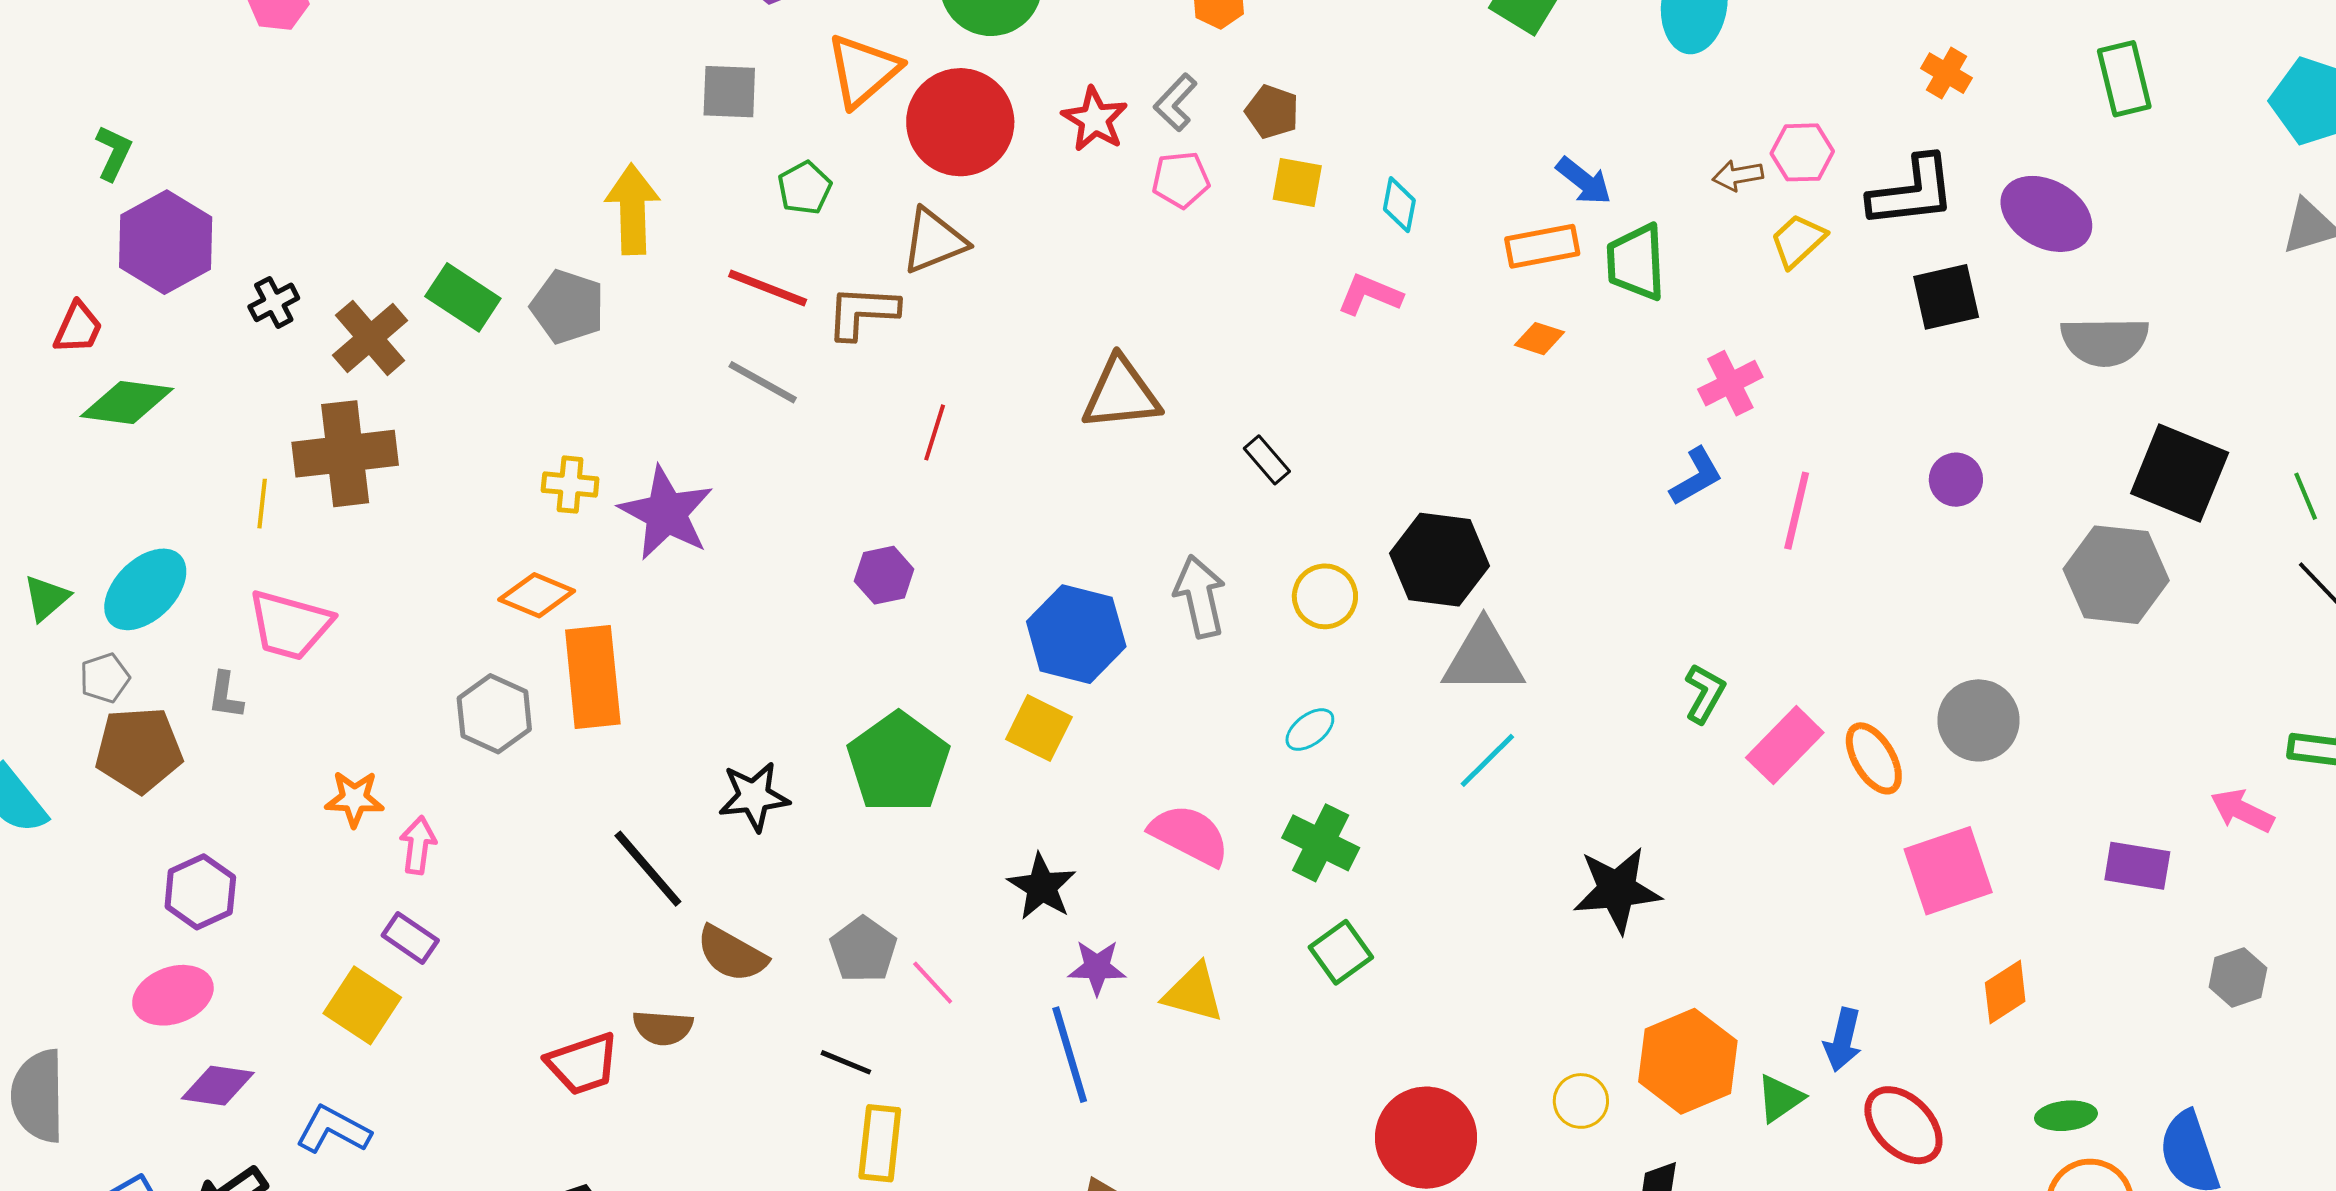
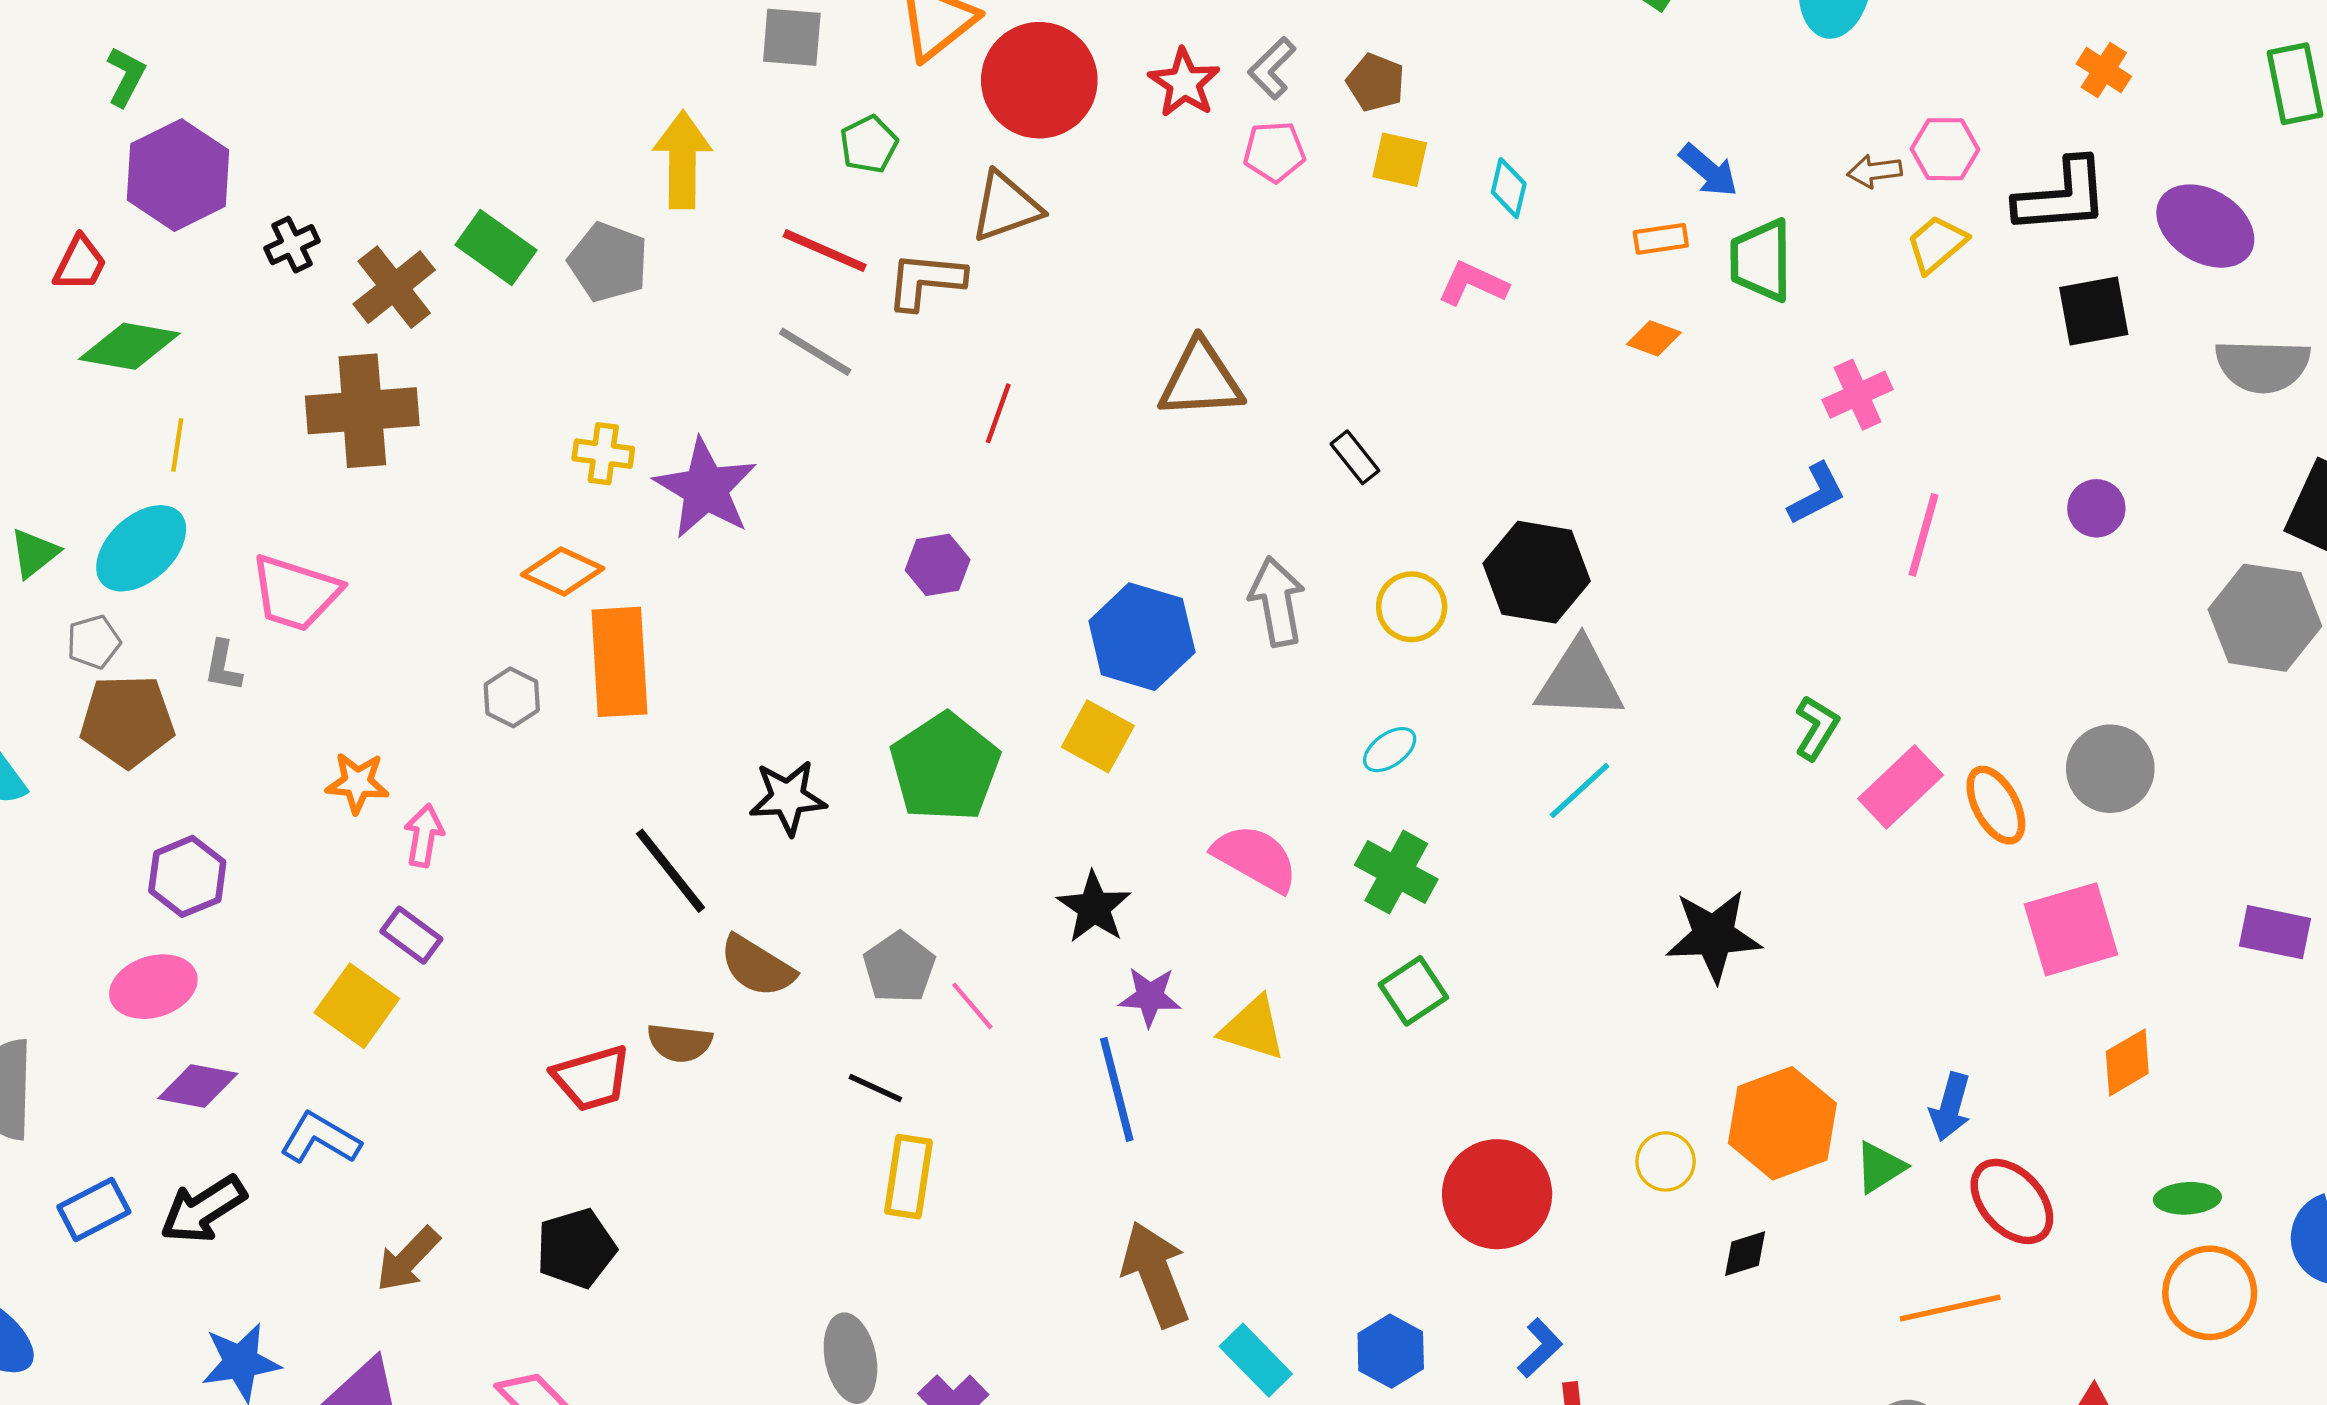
orange rectangle: (1542, 246) -> (1661, 239), size x0.7
yellow line: (262, 504) -> (177, 445), moved
gray hexagon: (494, 714) -> (512, 697), size x0.7

